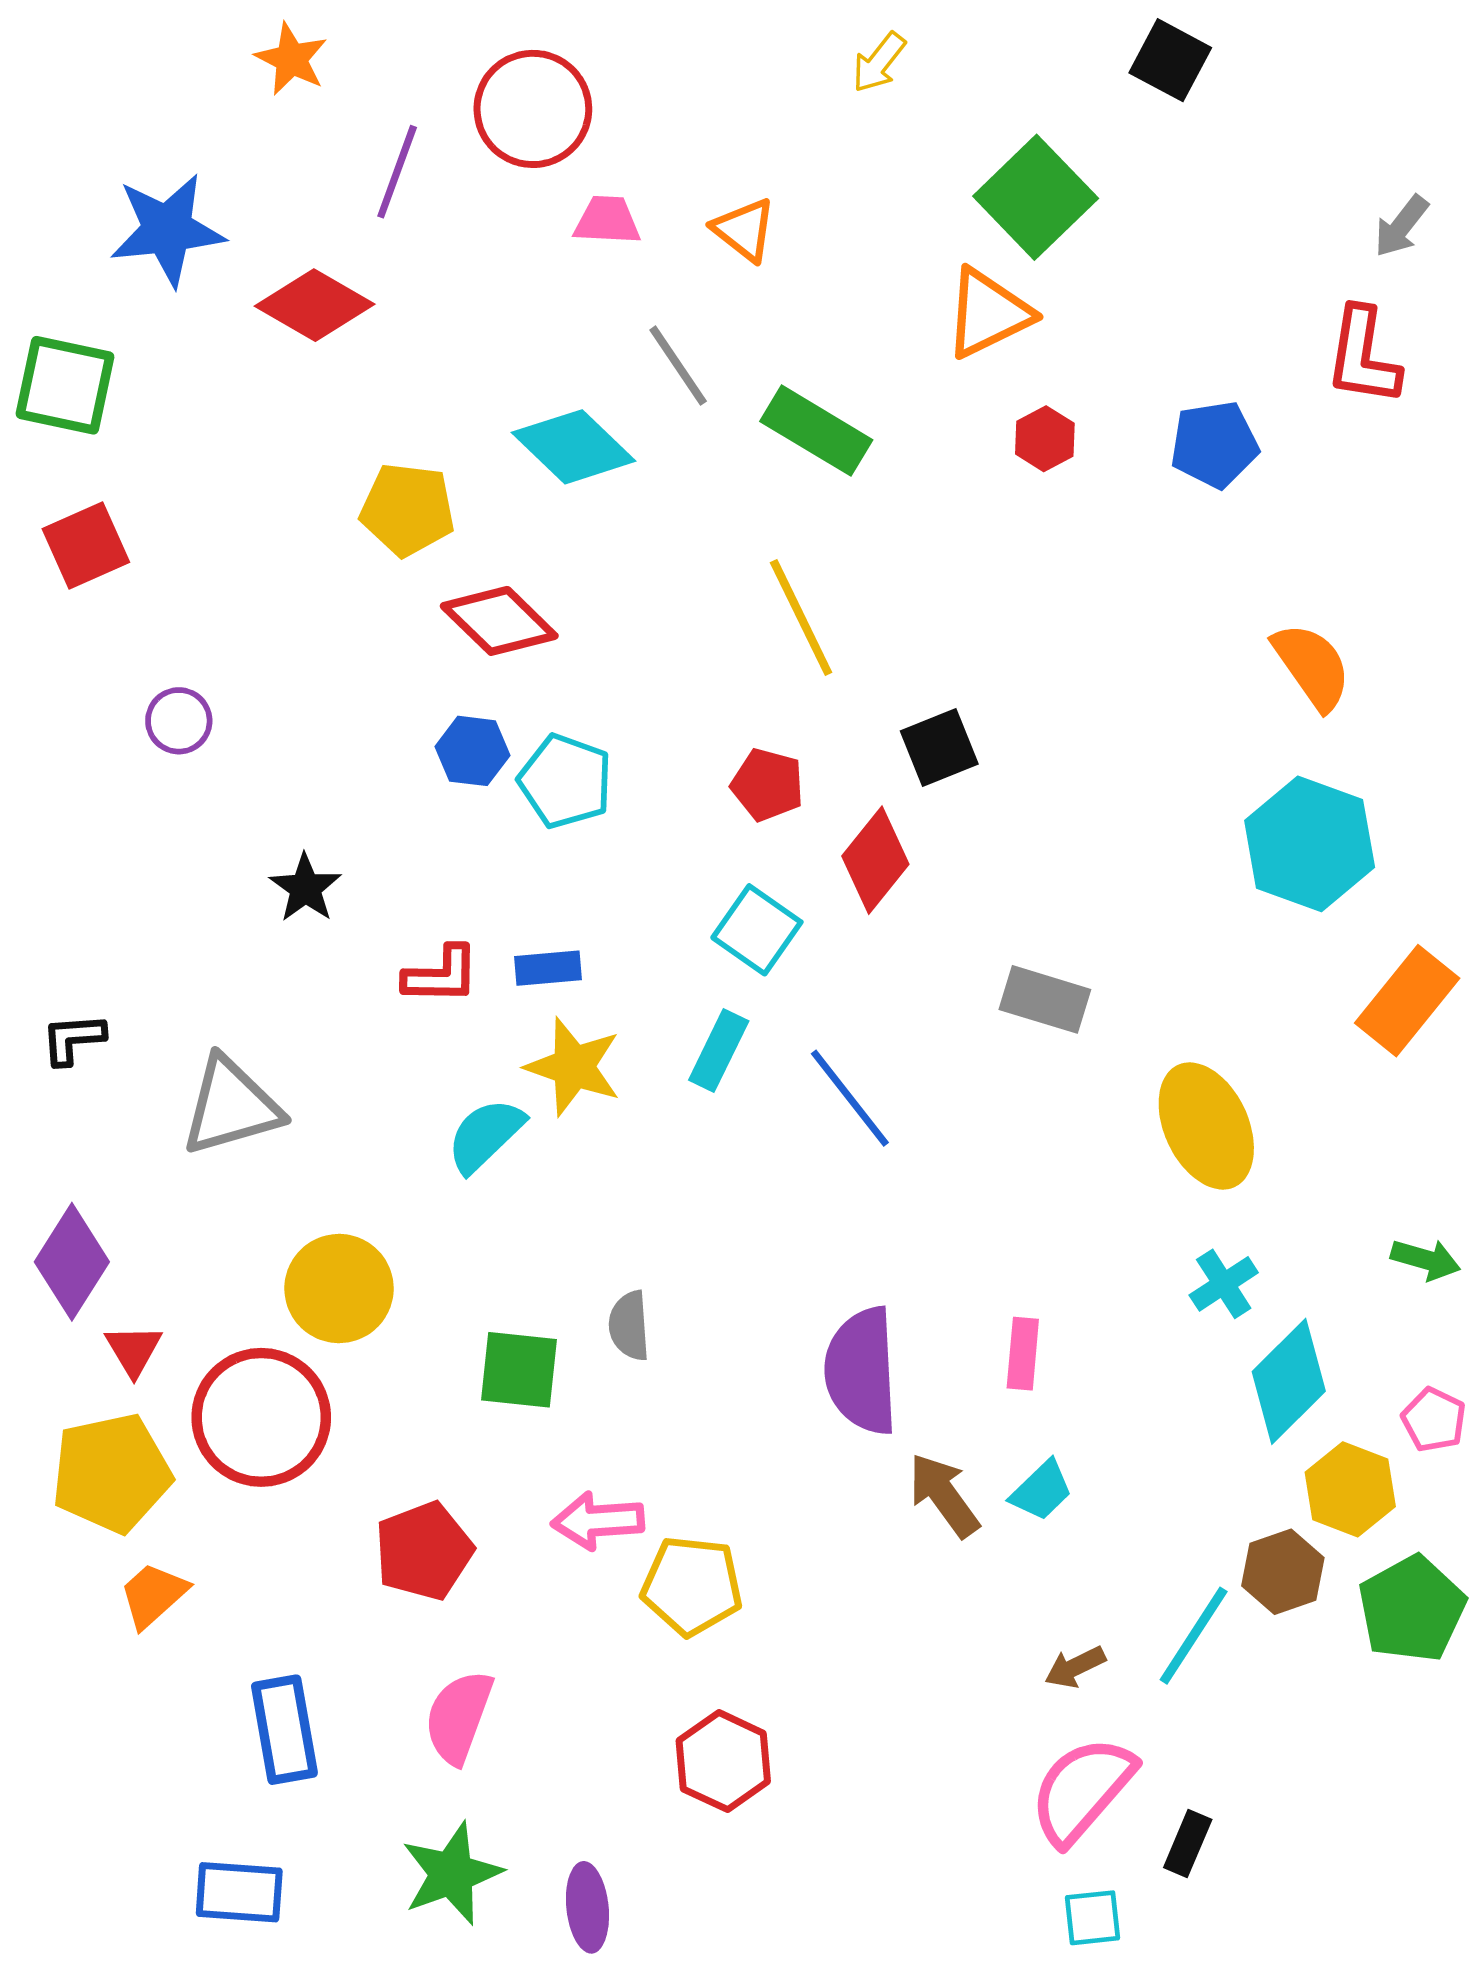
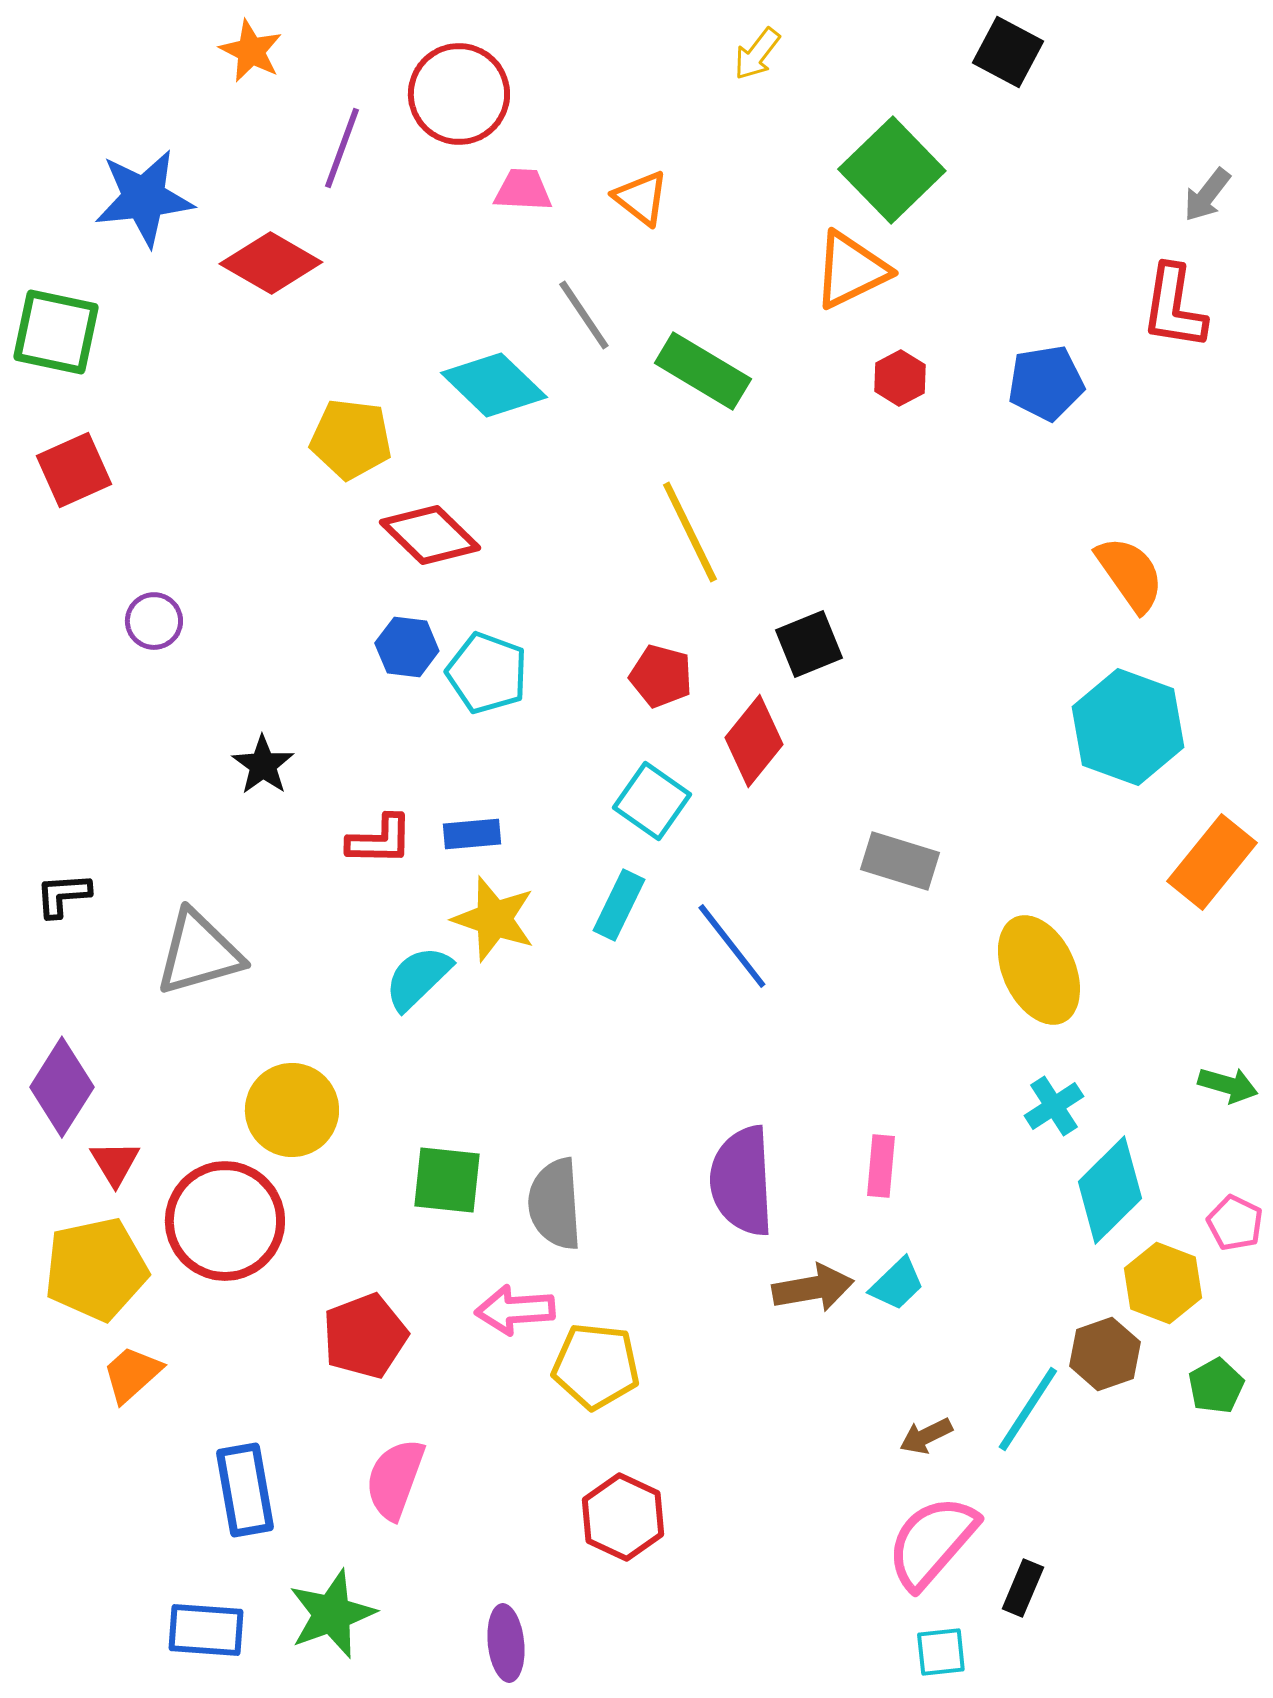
gray semicircle: (629, 1326) -> (555, 1204), moved, size x1.5
brown arrow: (944, 1495) -> (813, 1288), turned 116
green pentagon: (1412, 1609) -> (1216, 1386), size x0.6
green star: (452, 1874) -> (332, 1614), moved

